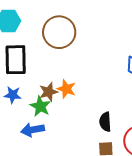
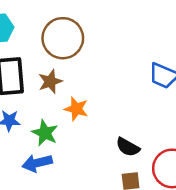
brown star: (48, 92) -> (50, 82), moved
black semicircle: (105, 122) -> (128, 147), turned -54

